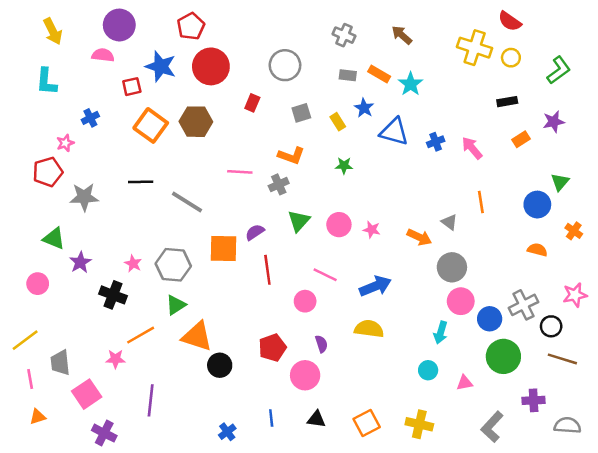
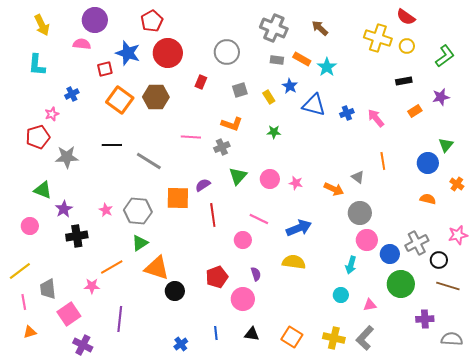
gray cross: (344, 35) -> (274, 28), size x1.5
black cross: (113, 295) -> (77, 236), moved, turned -30
orange square: (367, 423) -> (292, 337), turned -30
gray L-shape: (492, 427) -> (365, 338), moved

